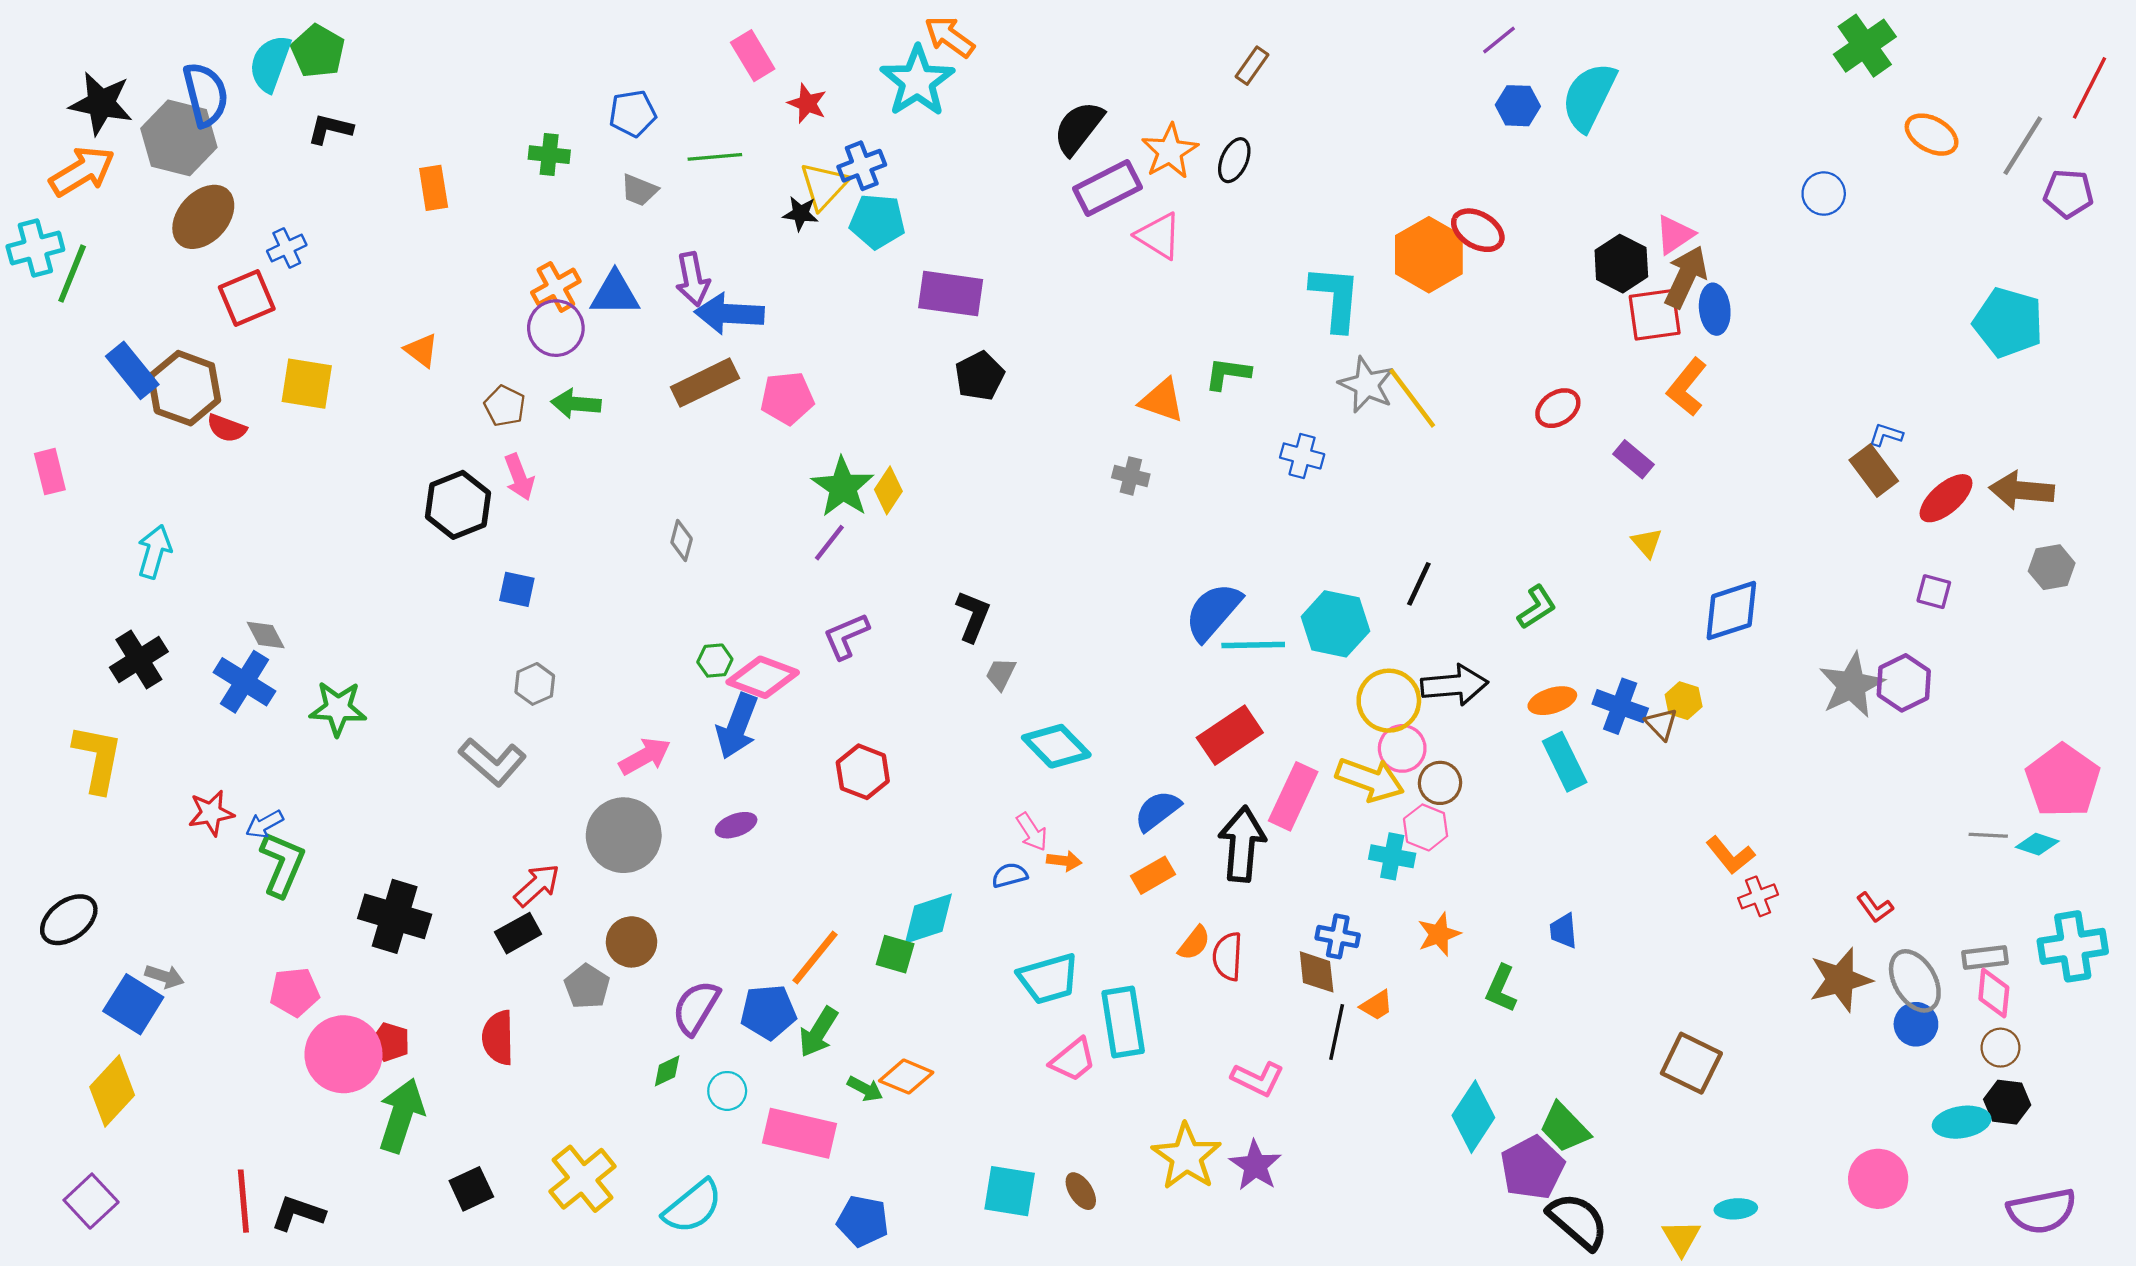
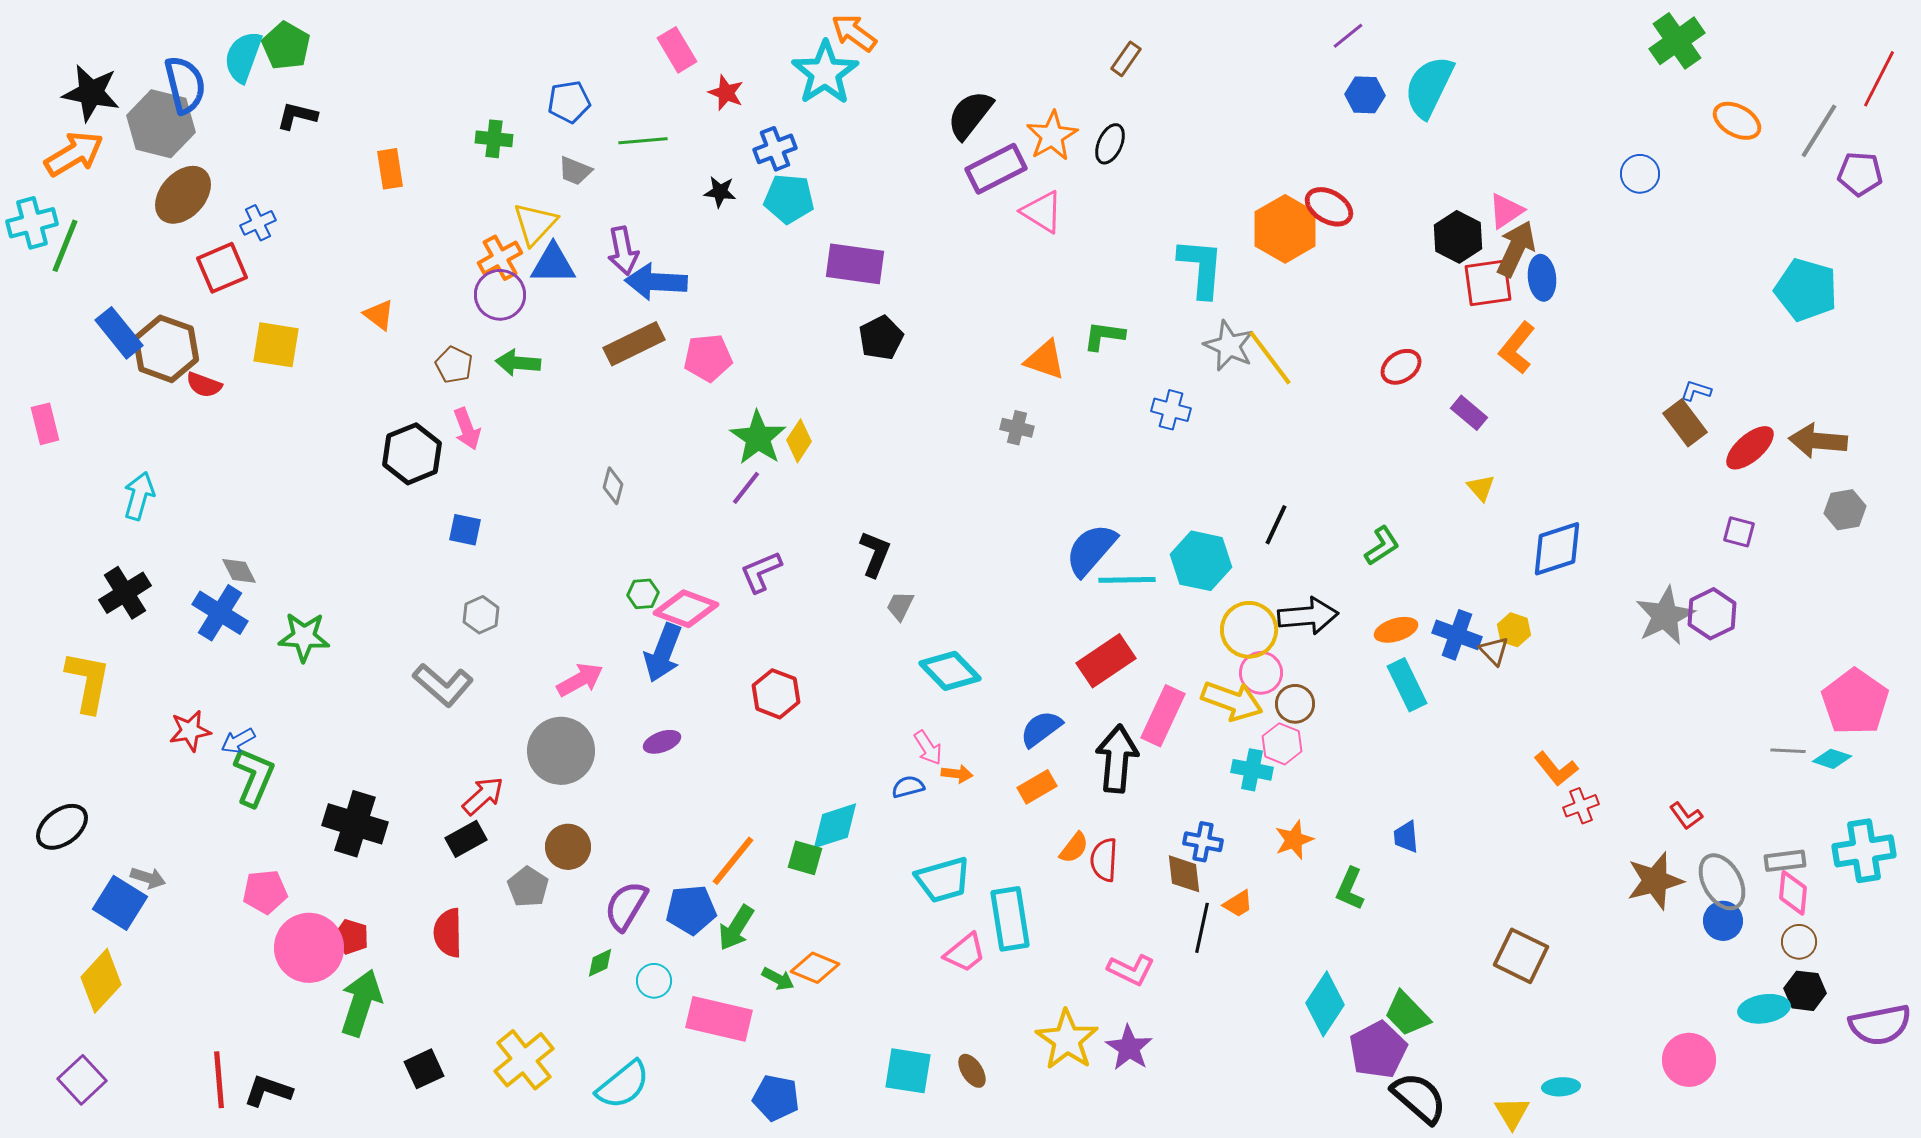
yellow triangle: (824, 186) -> (535, 224), moved
purple semicircle: (2042, 1211) -> (1880, 1025), moved

